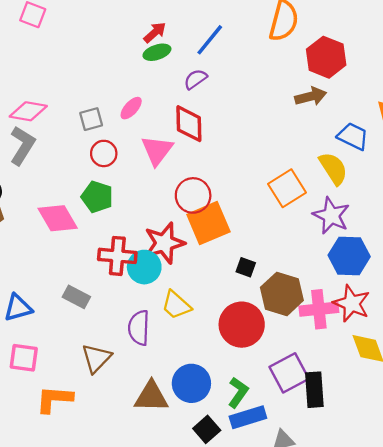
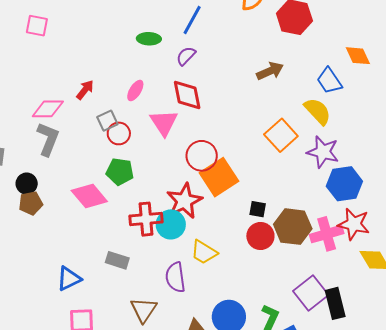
red arrow: (155, 32) -> (85, 90), moved
green ellipse: (157, 52) -> (149, 39), turned 30
brown arrow: (311, 96) -> (270, 71), moved
gray square: (91, 119) -> (107, 121), moved
blue trapezoid: (353, 136) -> (329, 81), turned -140
red circle: (242, 325) -> (260, 236), moved, size x0.7

